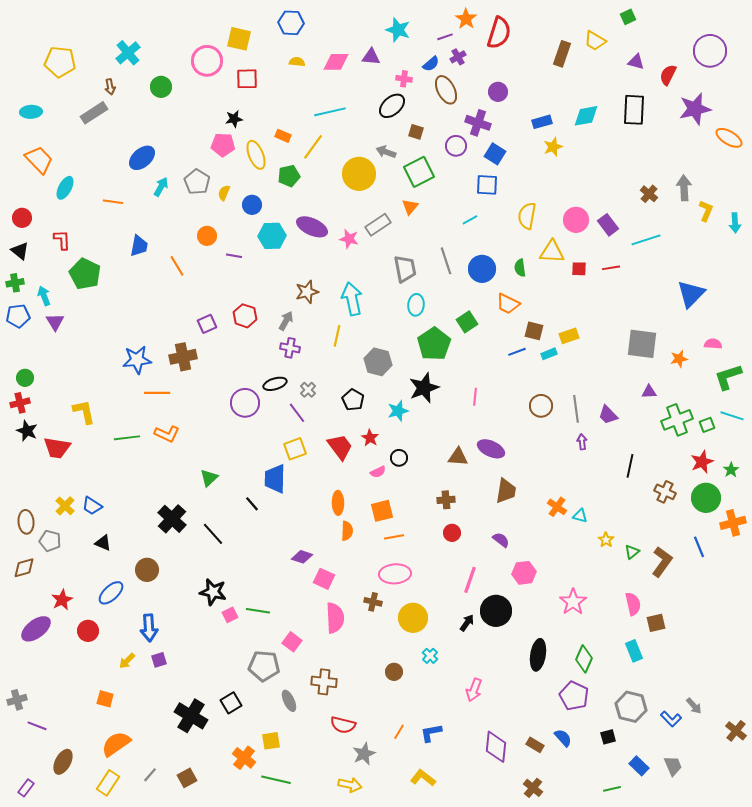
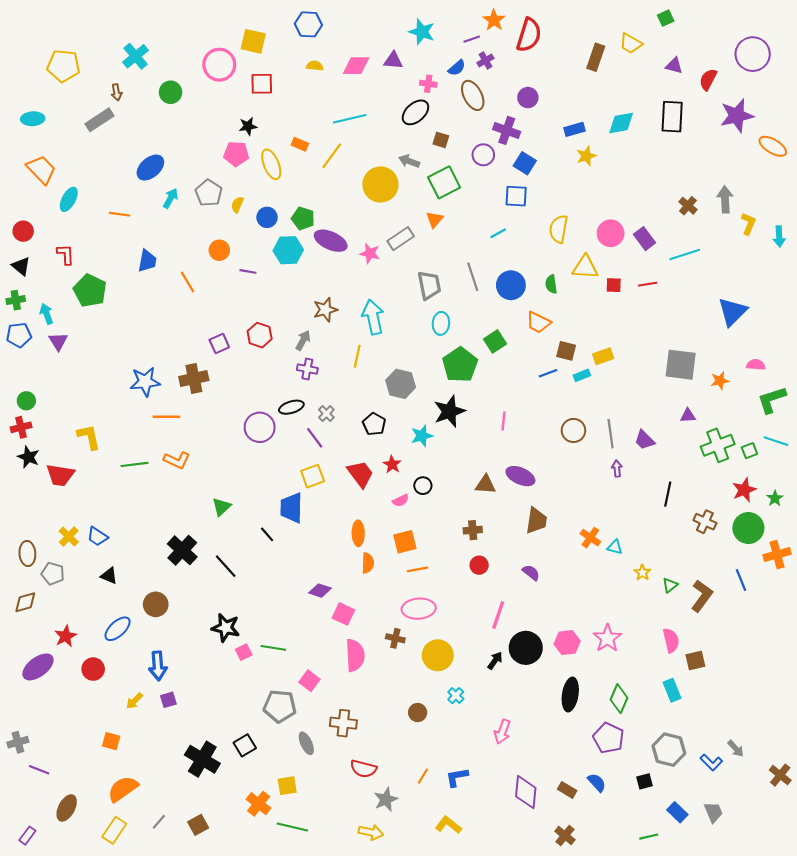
green pentagon: (289, 176) -> (303, 218), moved, turned 30
pink hexagon: (524, 573) -> (567, 643), moved

